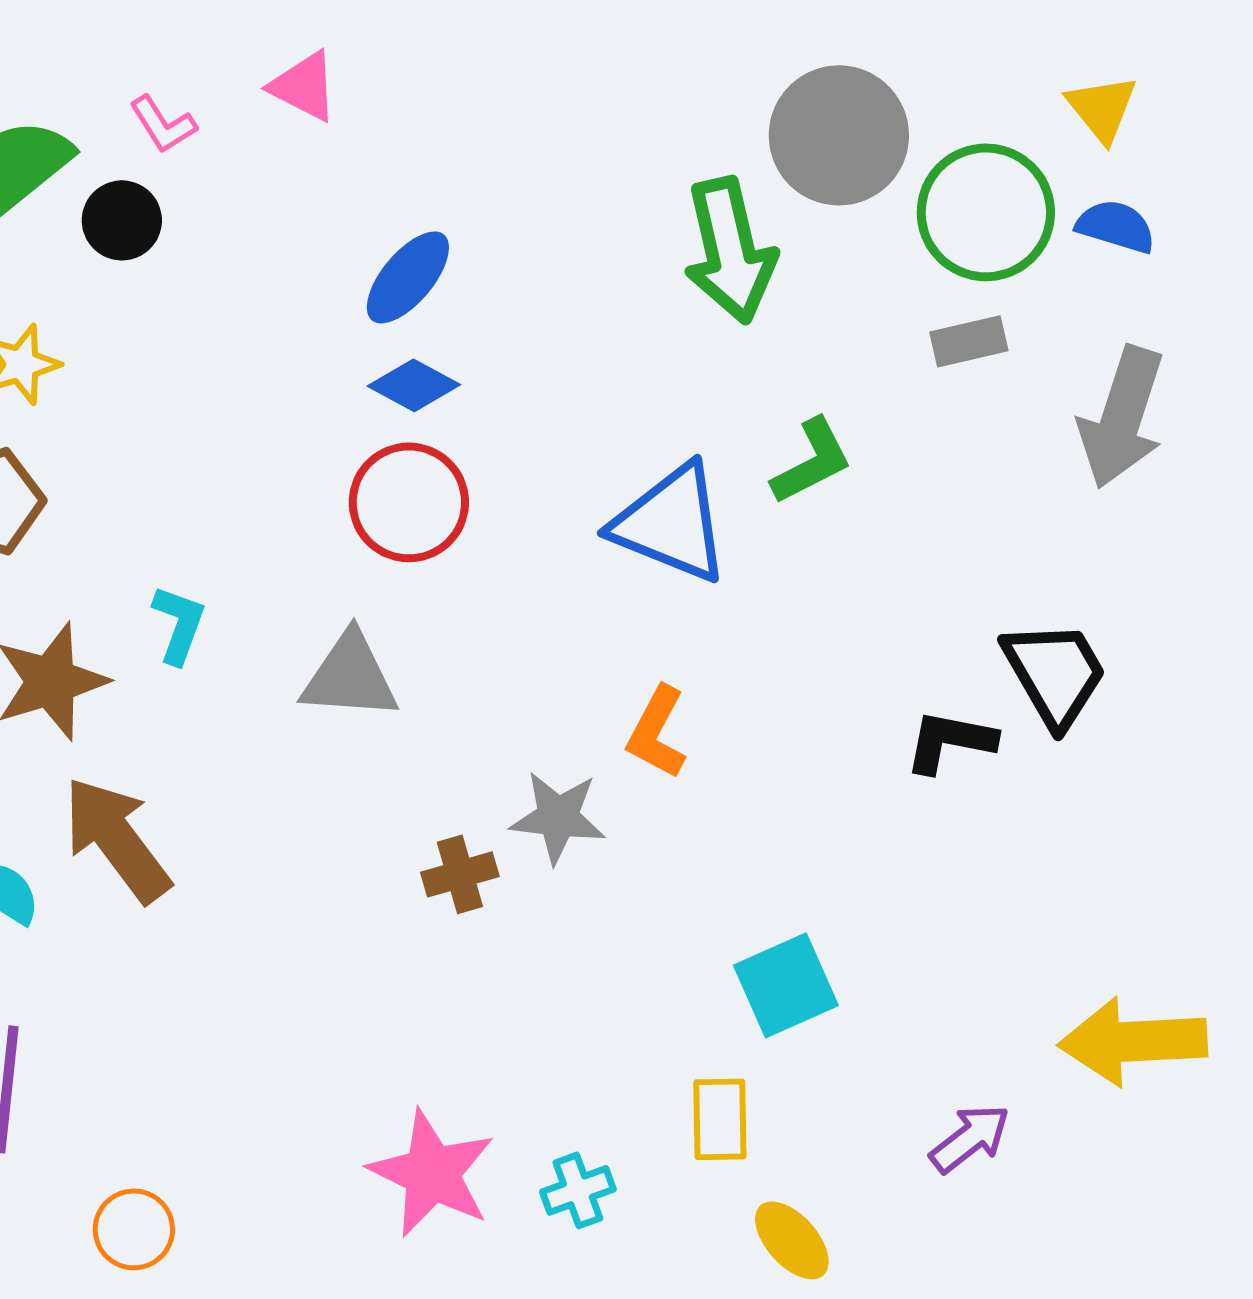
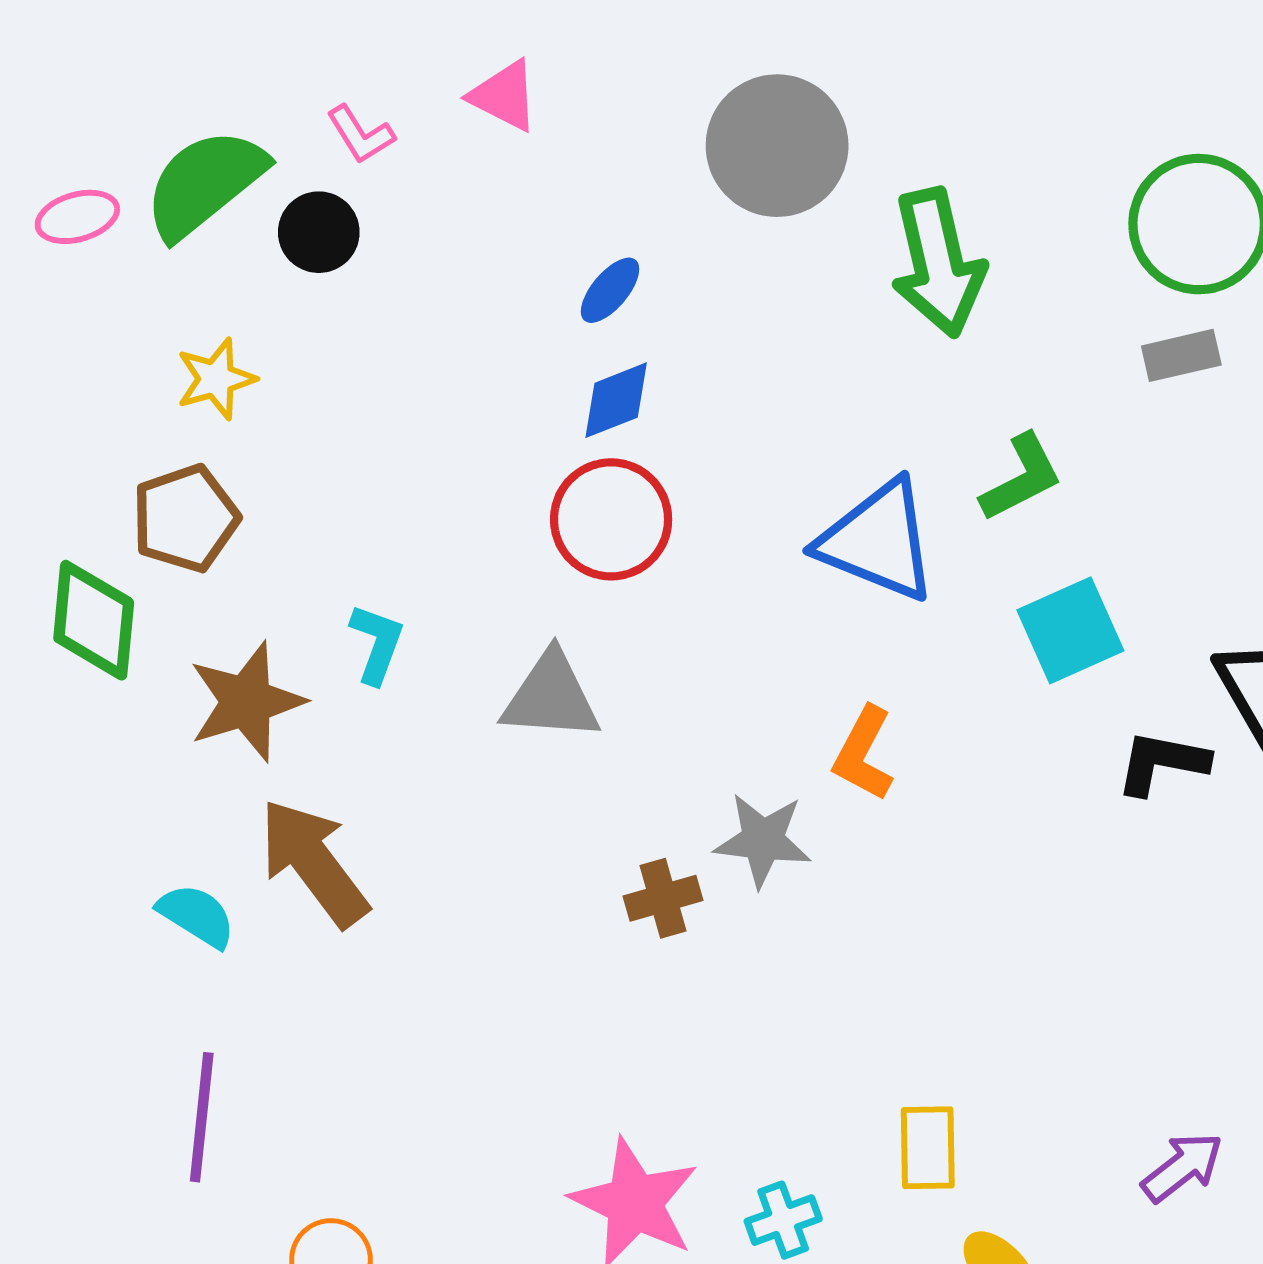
gray circle: (839, 135) -> (777, 146), moved
blue ellipse: (408, 277) -> (610, 290), size x0.7
blue diamond: (414, 385) -> (616, 400), turned -50
cyan square: (786, 985) -> (1070, 630), moved

